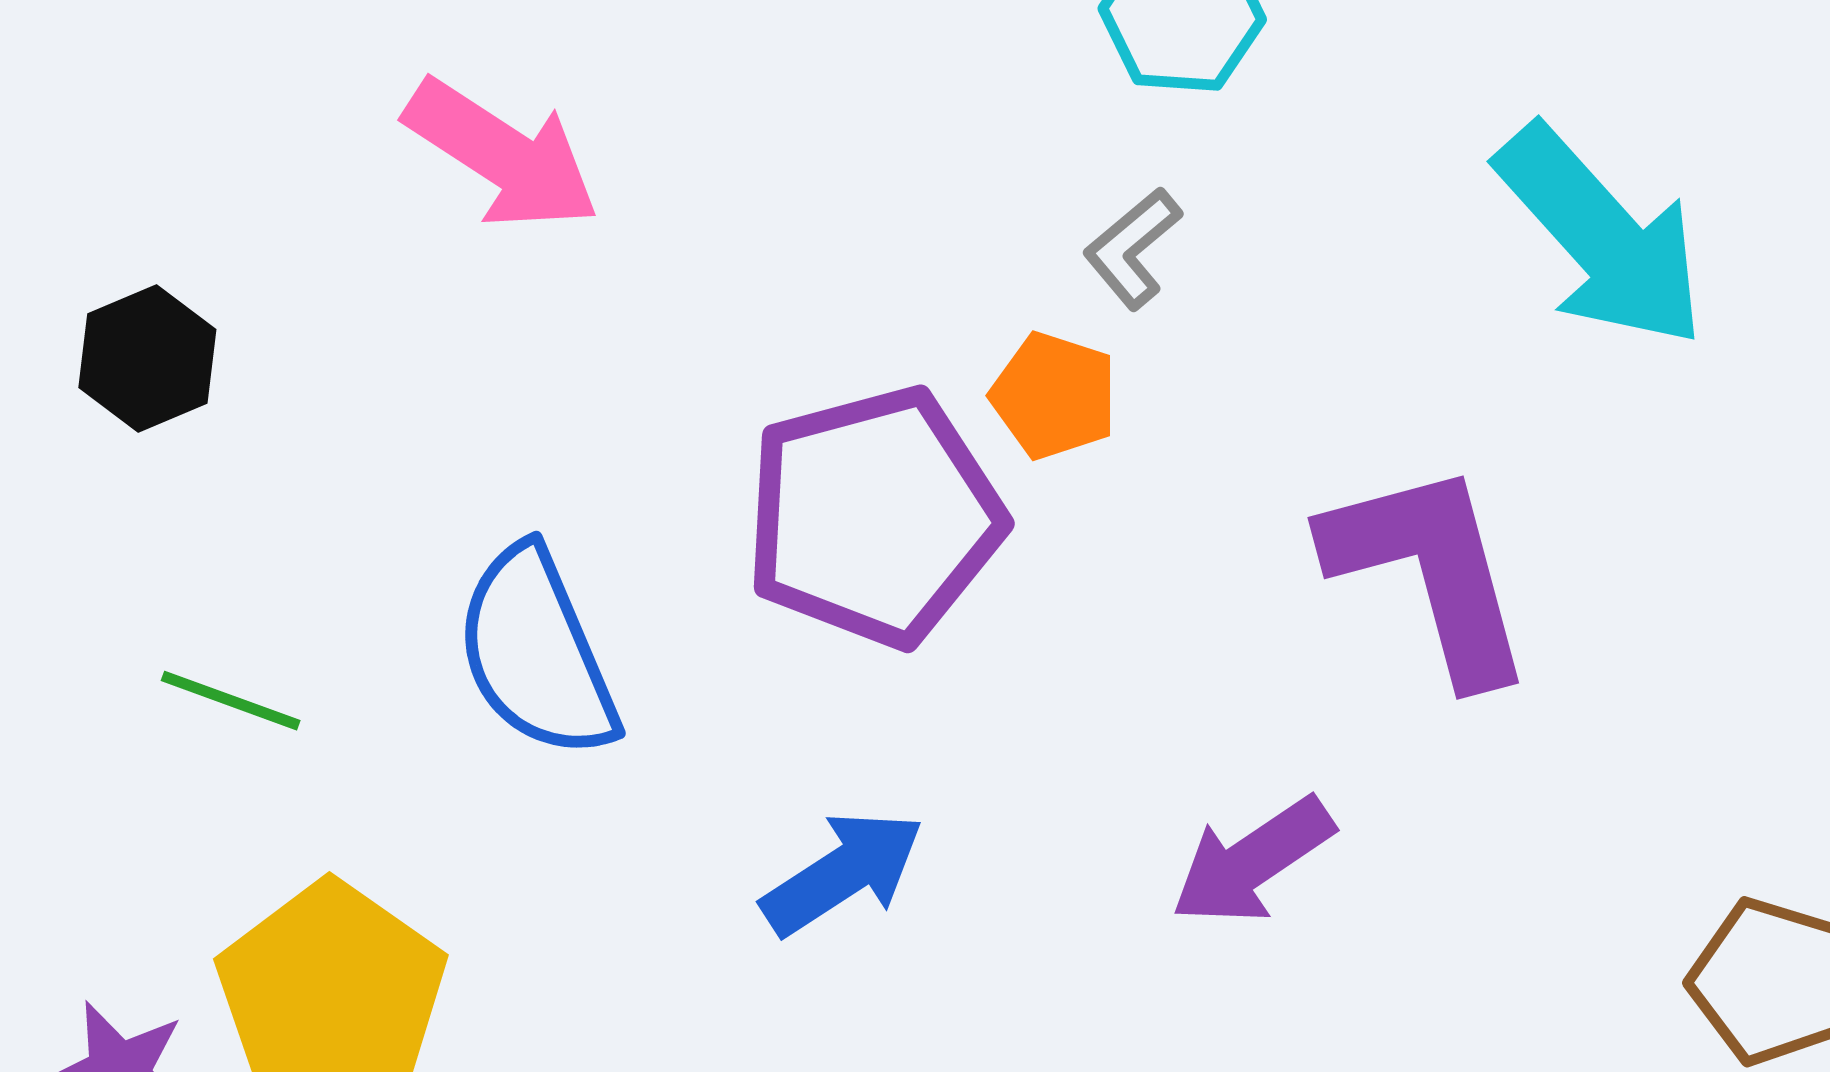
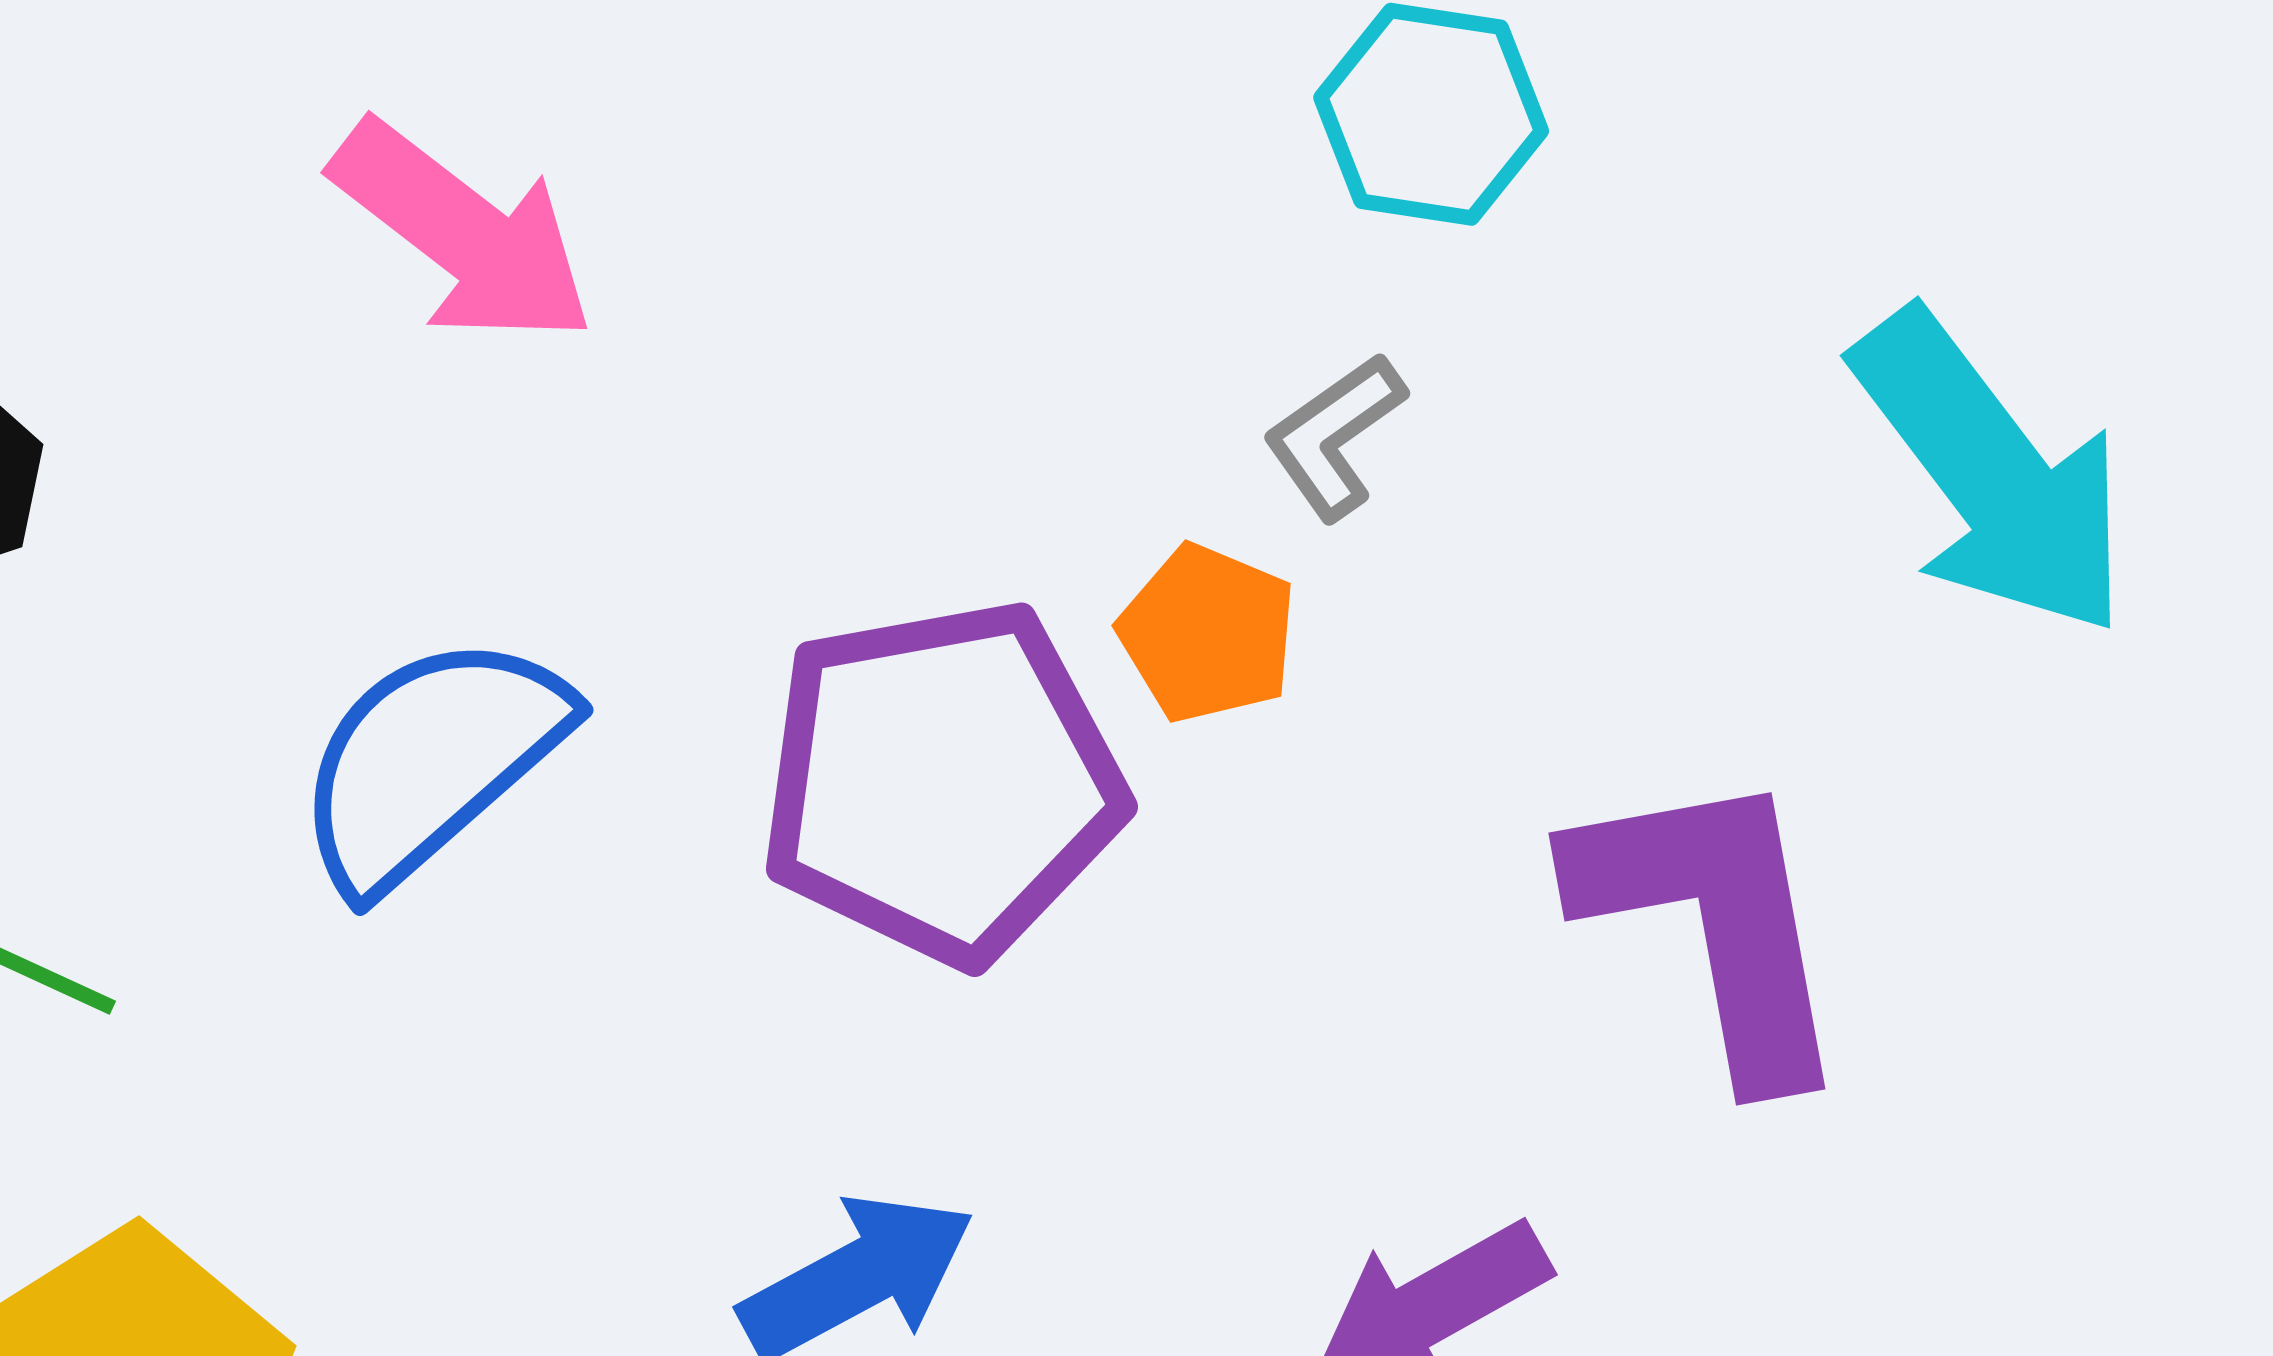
blue semicircle: (537, 653) -> (431, 761), moved, turned 67

